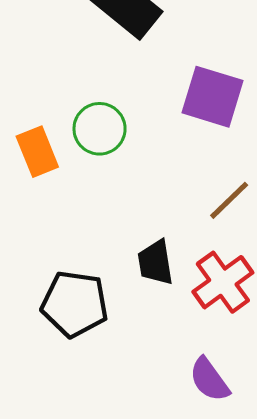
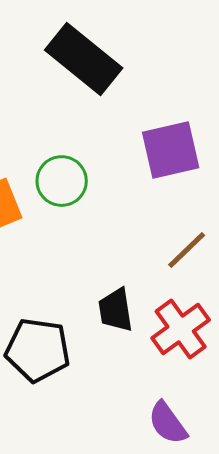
purple square: (212, 97) -> (171, 150), turned -30

